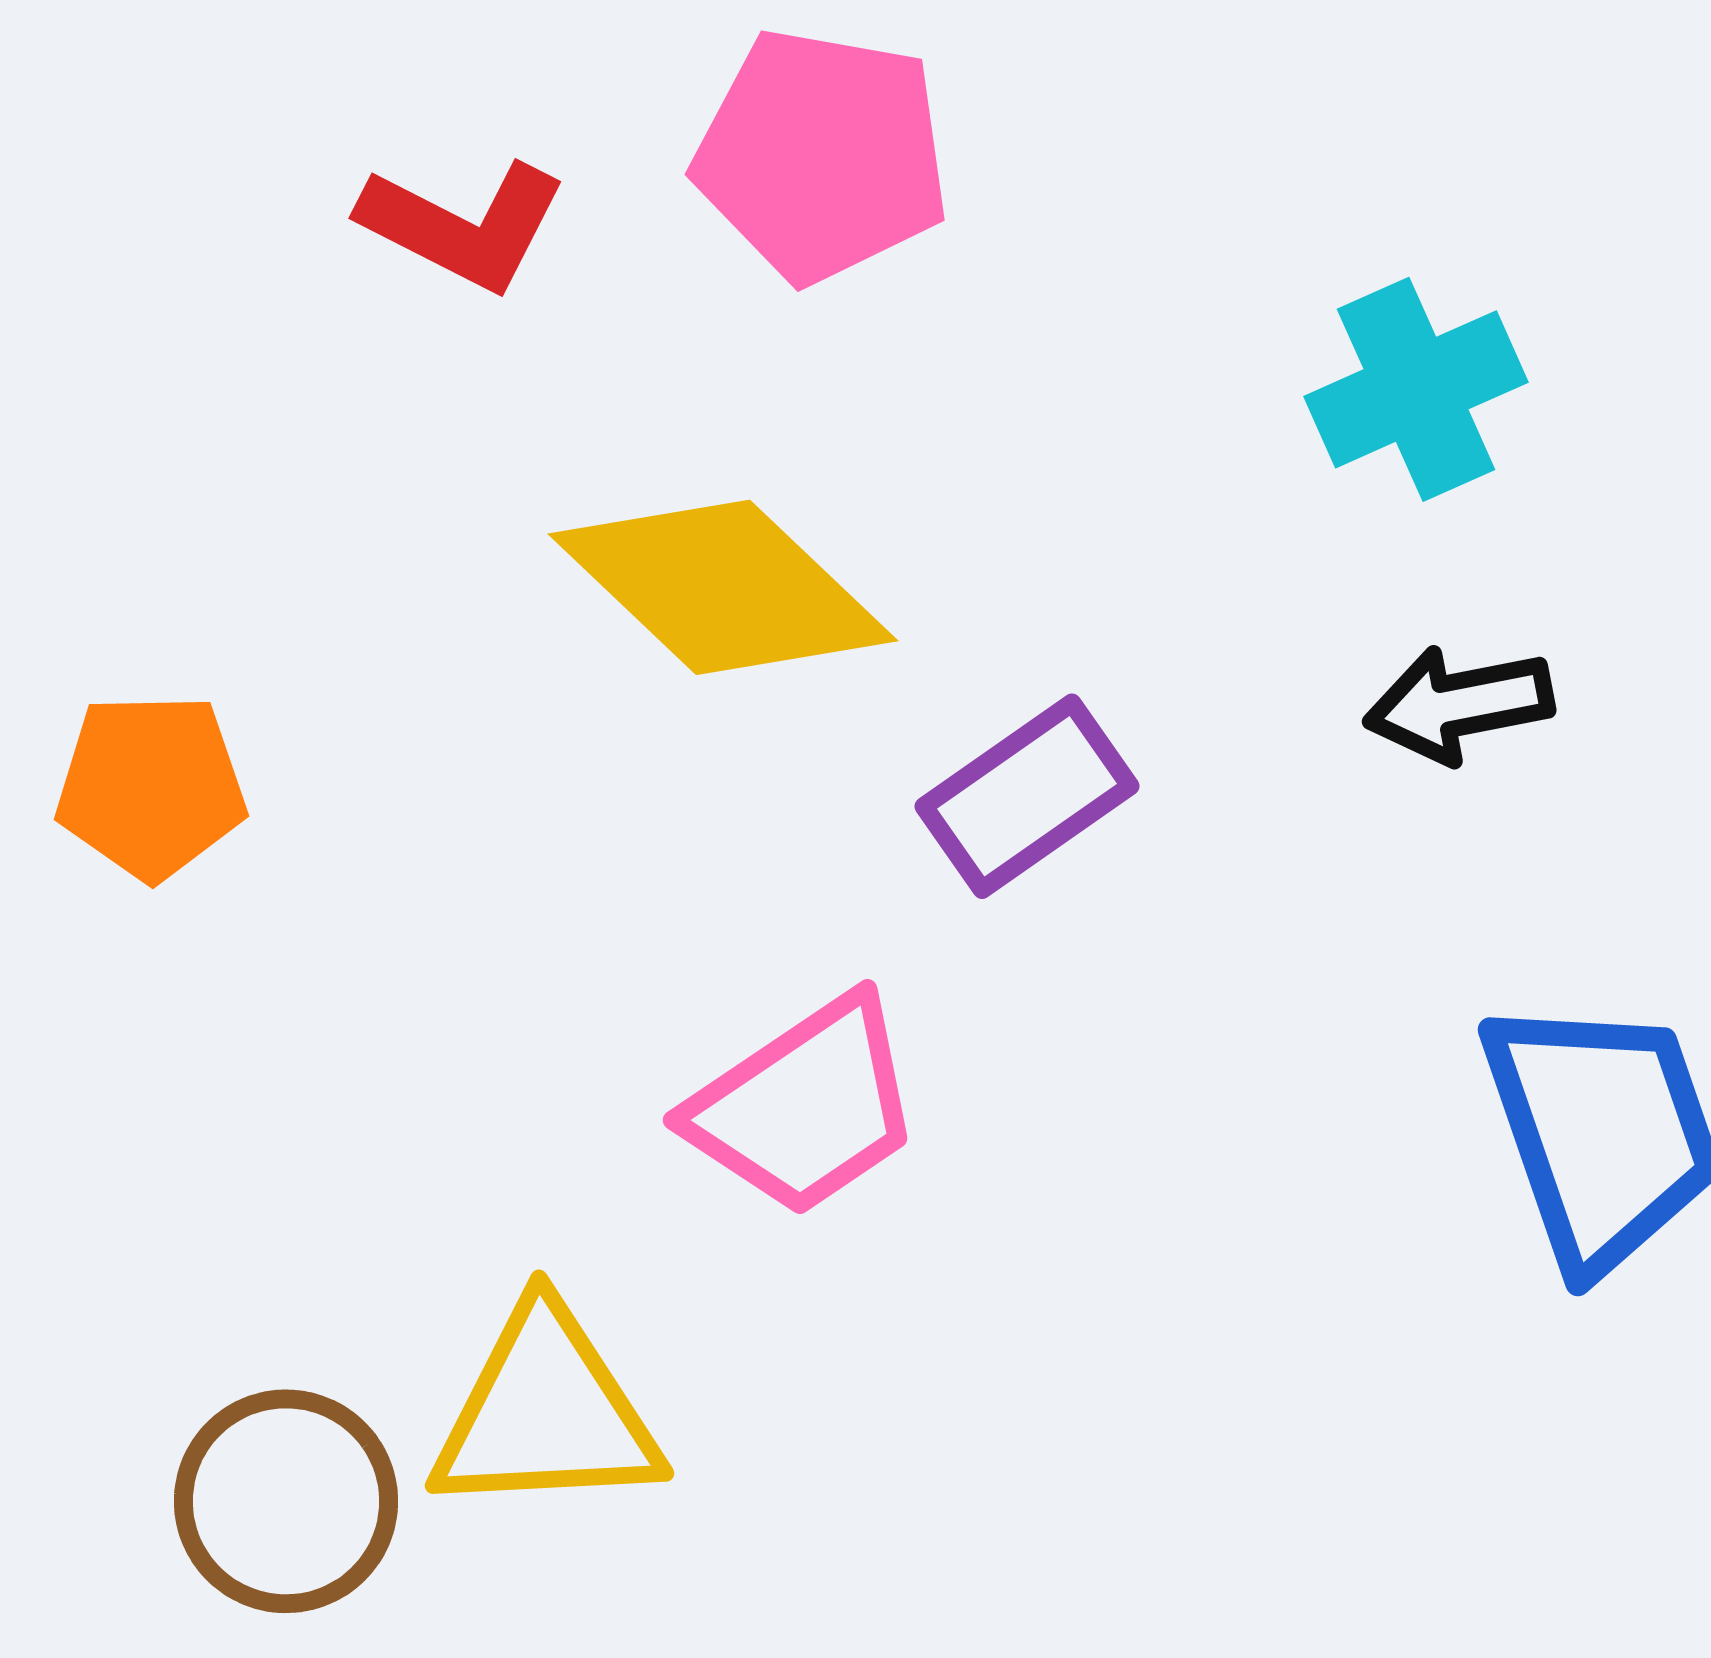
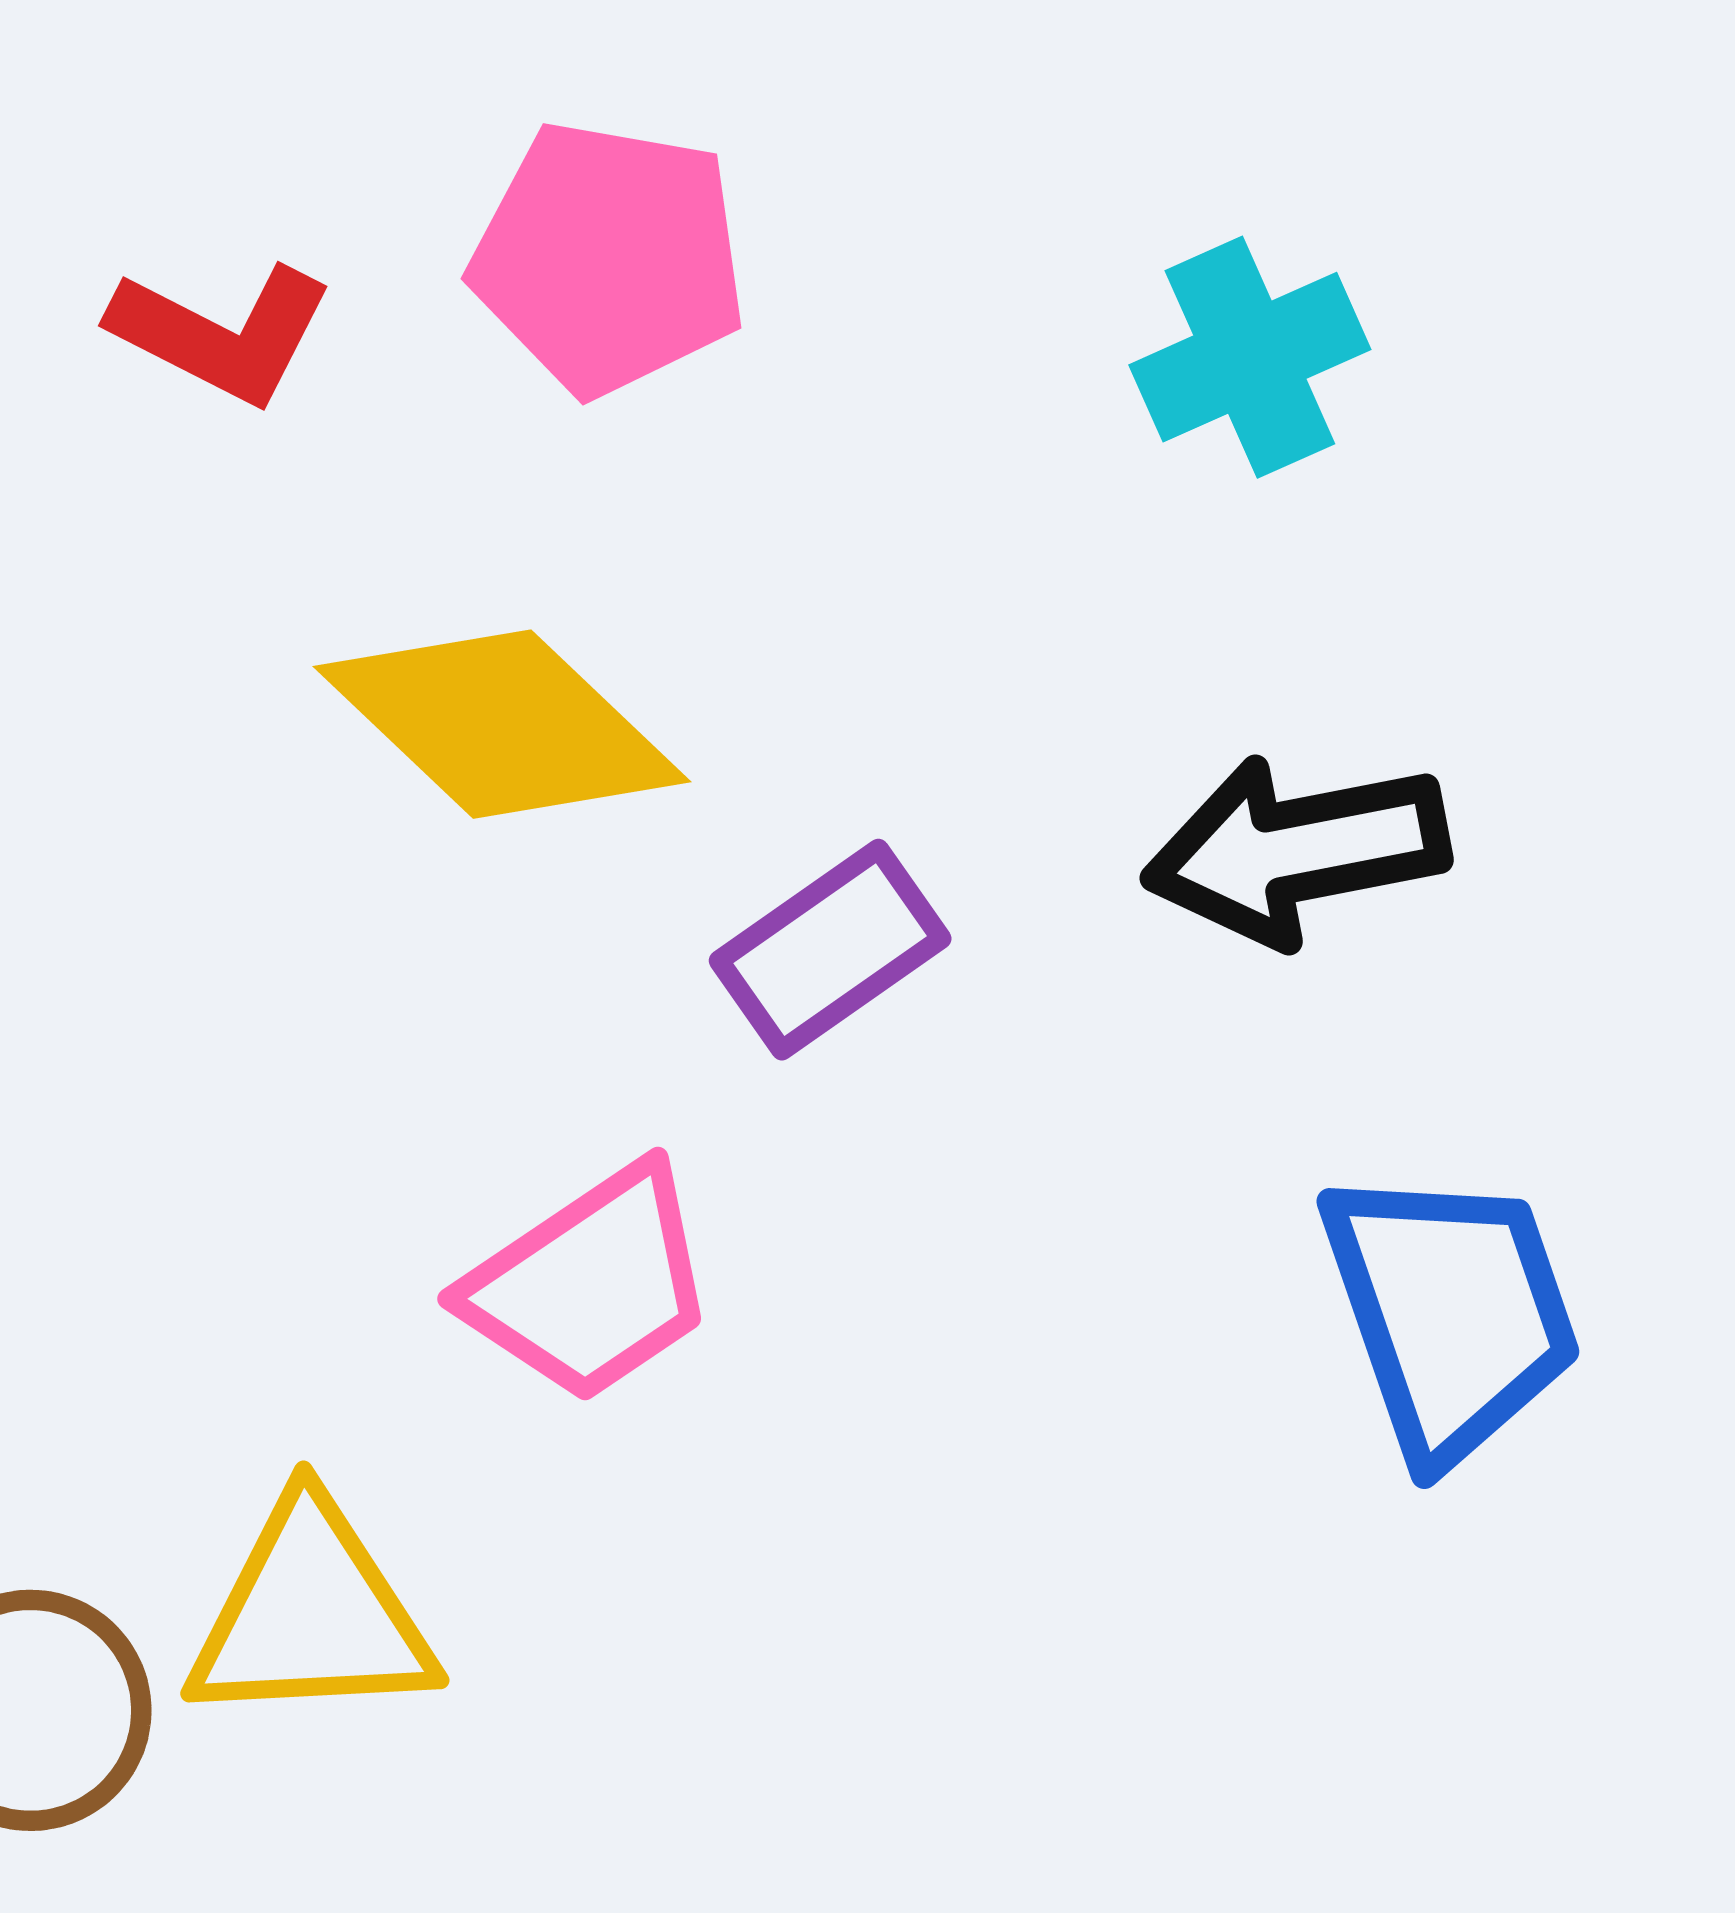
cyan cross: (1416, 389) -> (1250, 357), moved
black arrow: (1459, 704) -> (1296, 850), size x1.5

